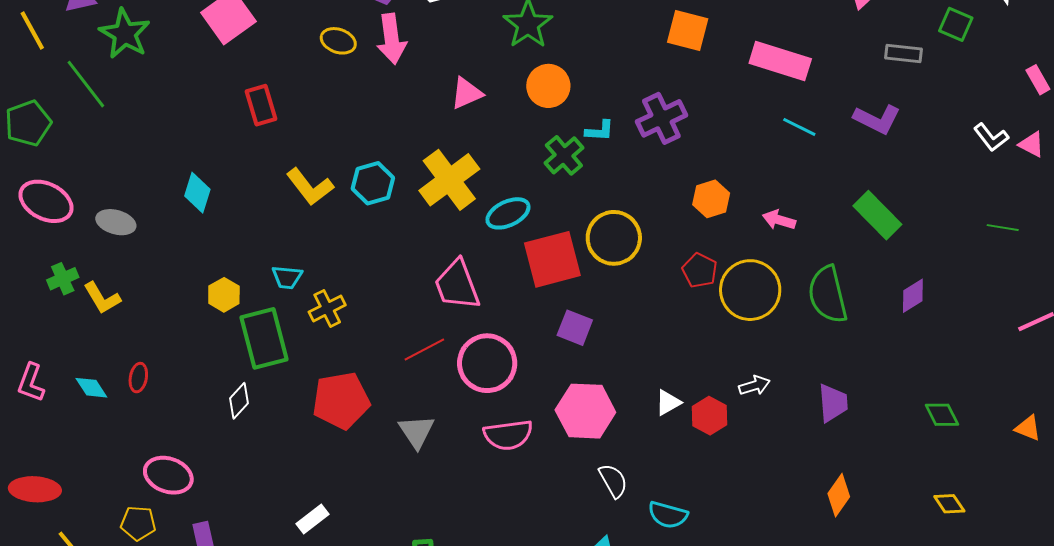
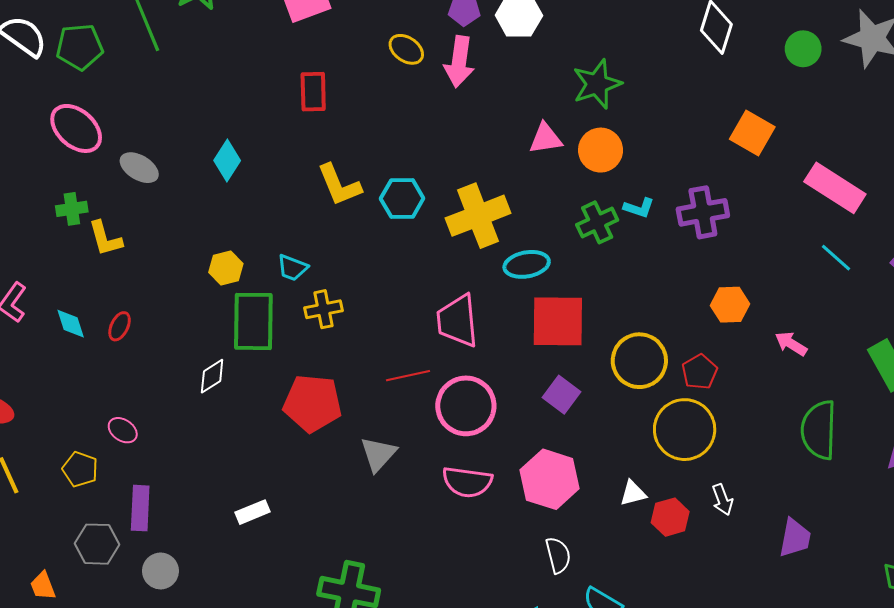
pink triangle: (467, 93) -> (546, 138), moved
yellow circle: (614, 238) -> (639, 361), moved
yellow circle: (750, 290) -> (685, 430), moved
white arrow: (754, 385) -> (722, 500), turned 72
pink ellipse: (168, 475) -> (123, 430), size x0.6

